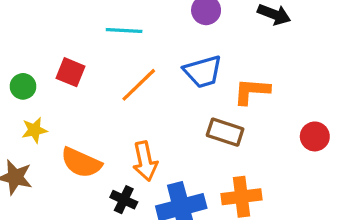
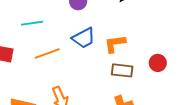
orange line: (139, 85) -> (47, 54), turned 35
brown rectangle: (225, 132) -> (122, 70), moved

